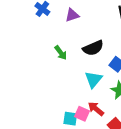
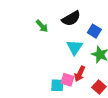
red arrow: (96, 109) -> (80, 74), turned -98

